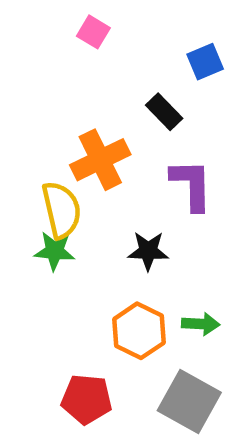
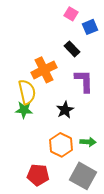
pink square: (93, 32) -> (71, 14), moved
black star: (148, 251) -> (65, 110), turned -30

